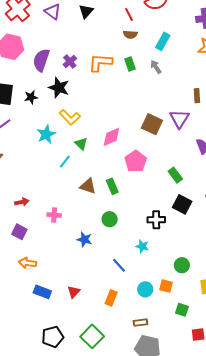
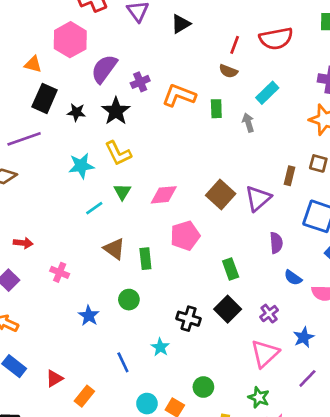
red line: (129, 14) -> (235, 45), turned 32
orange rectangle: (111, 298) -> (84, 396), moved

